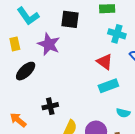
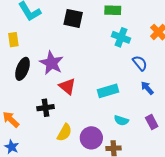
purple star: (49, 44) -> (51, 63), moved
red triangle: (105, 62) -> (67, 86), moved
black ellipse: (26, 71) -> (23, 69), turned -30

